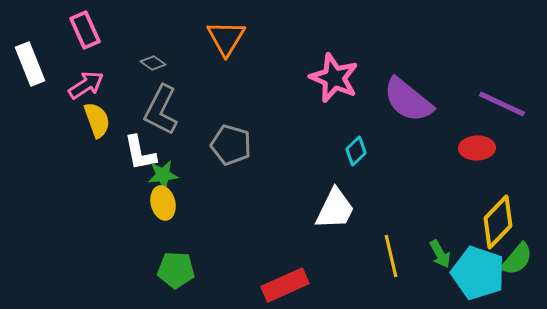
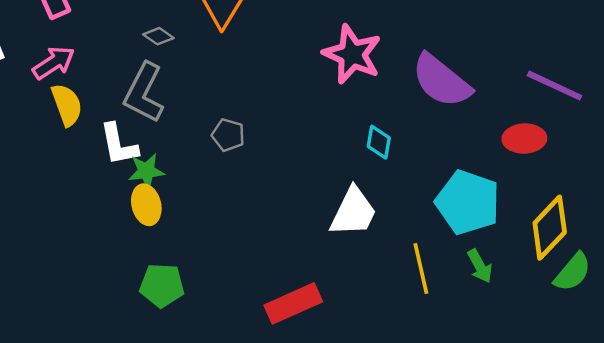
gray diamond: (153, 63) -> (158, 36), moved
gray pentagon: (231, 145) -> (228, 135), size x0.7
cyan diamond: (356, 151) -> (379, 142), turned -36
cyan pentagon: (478, 273) -> (468, 202), moved

